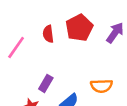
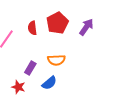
orange semicircle: (101, 86) -> (56, 60), moved

